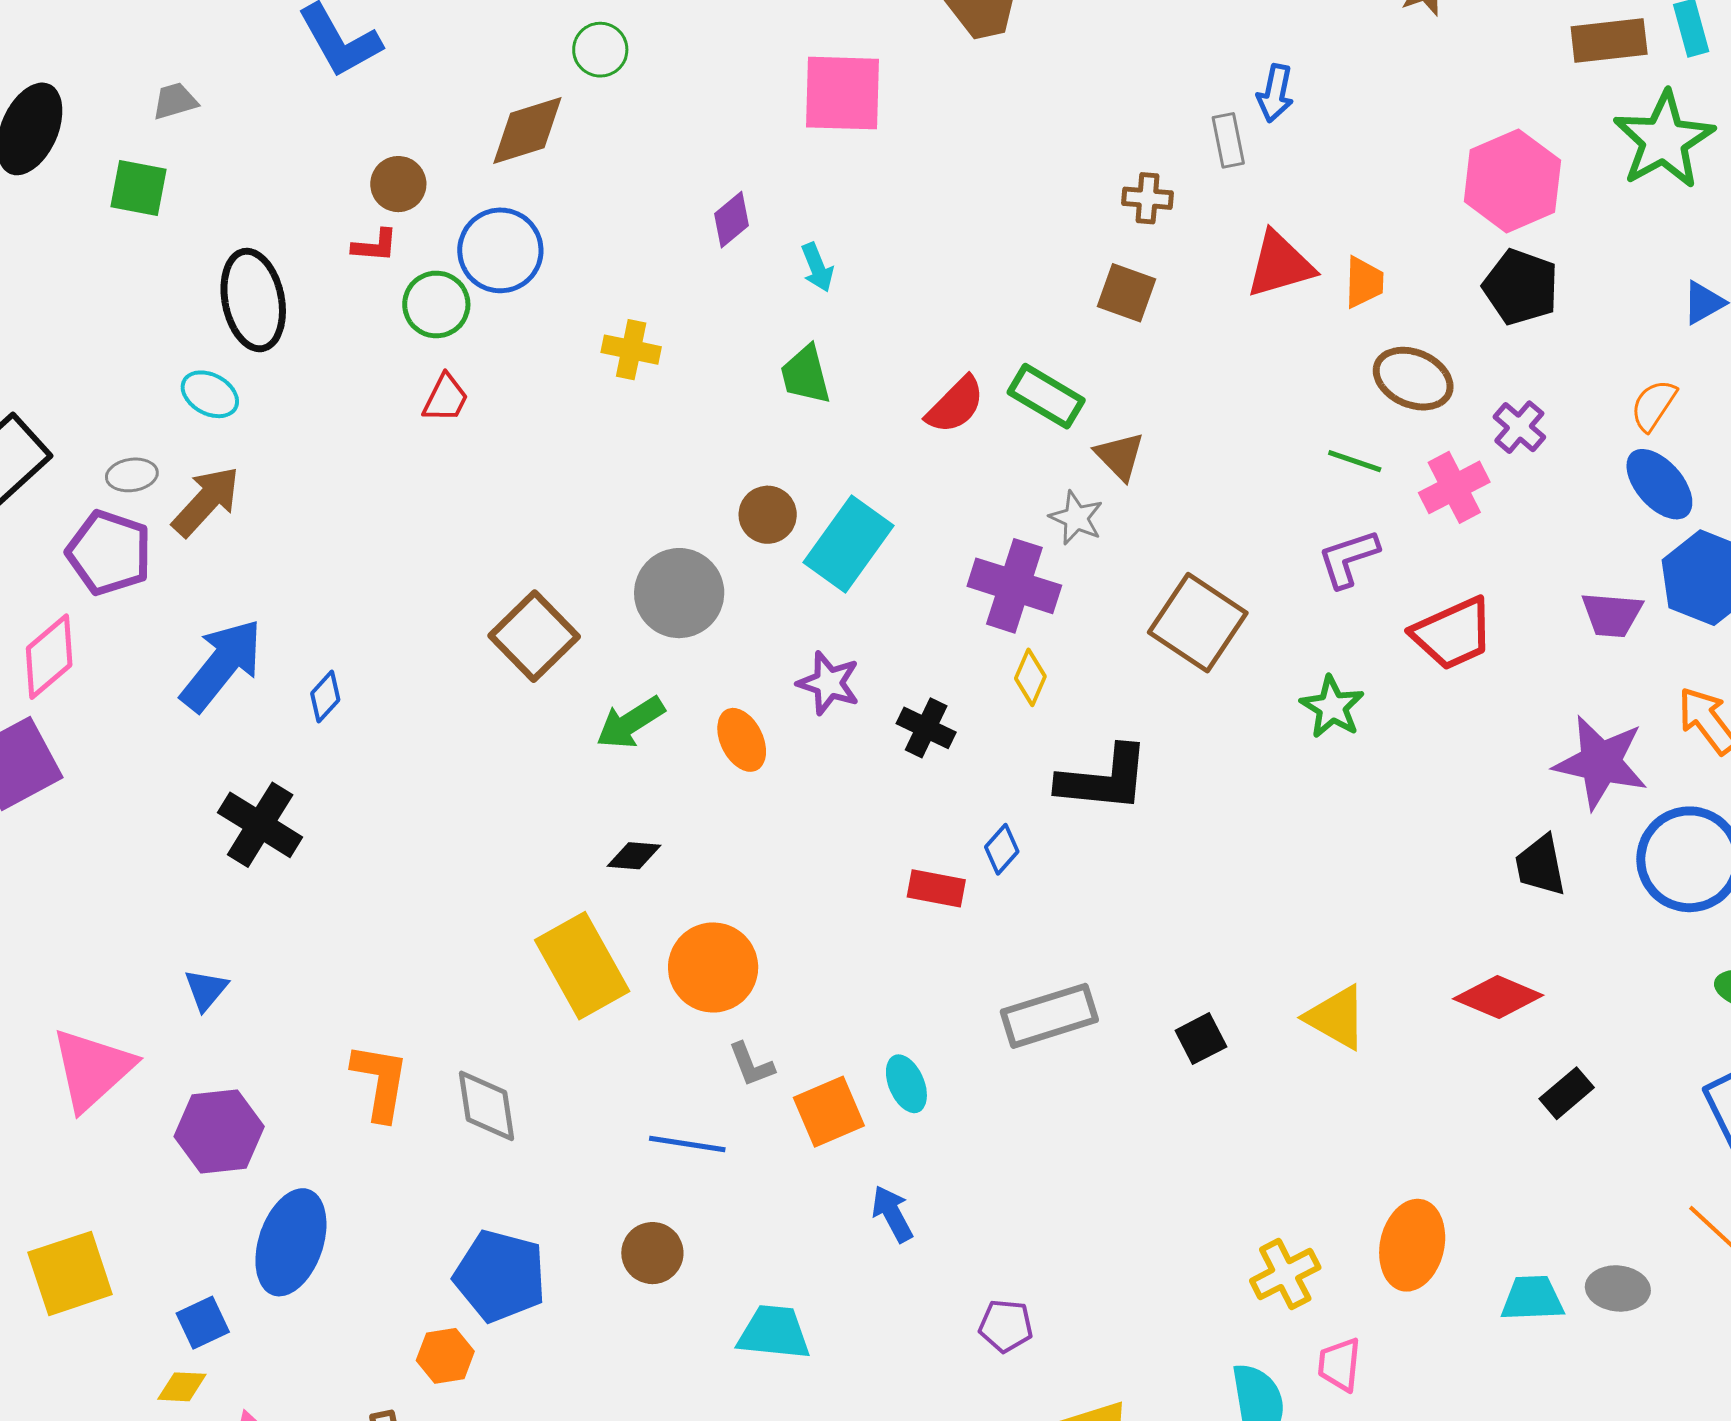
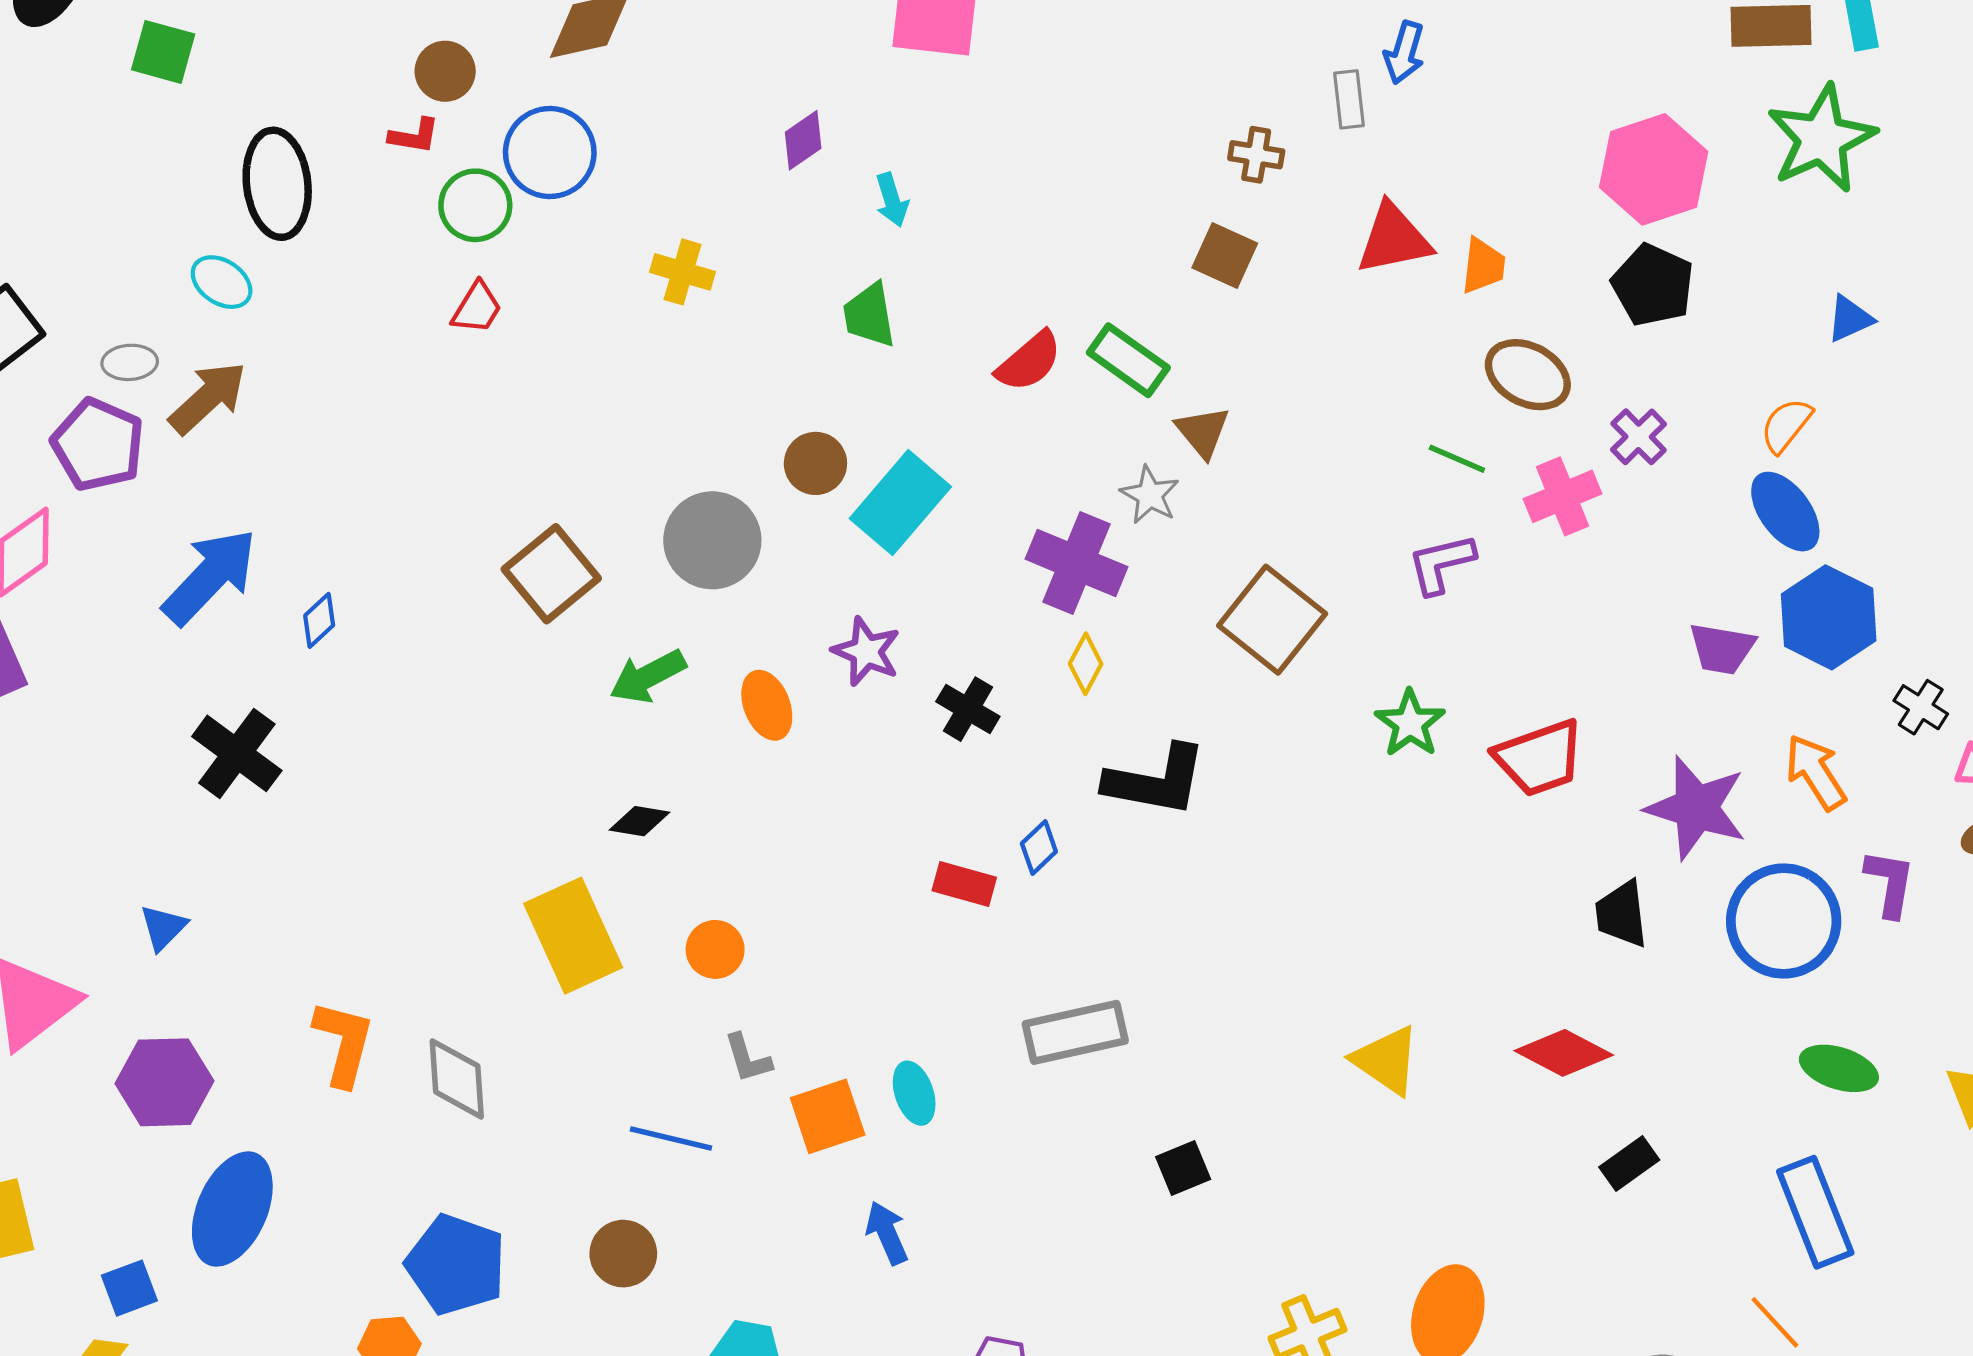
red trapezoid: (1453, 634) -> (1539, 758), moved
orange circle: (713, 967) -> (715, 949), size x0.6
black square: (1201, 1039) -> (1183, 1168), moved

